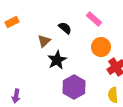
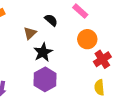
purple hexagon: (74, 87) -> (45, 79), moved

